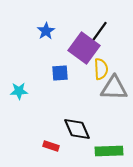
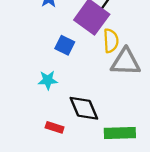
blue square: (60, 73) -> (65, 45), turned 30
cyan star: (19, 91) -> (48, 80), moved

